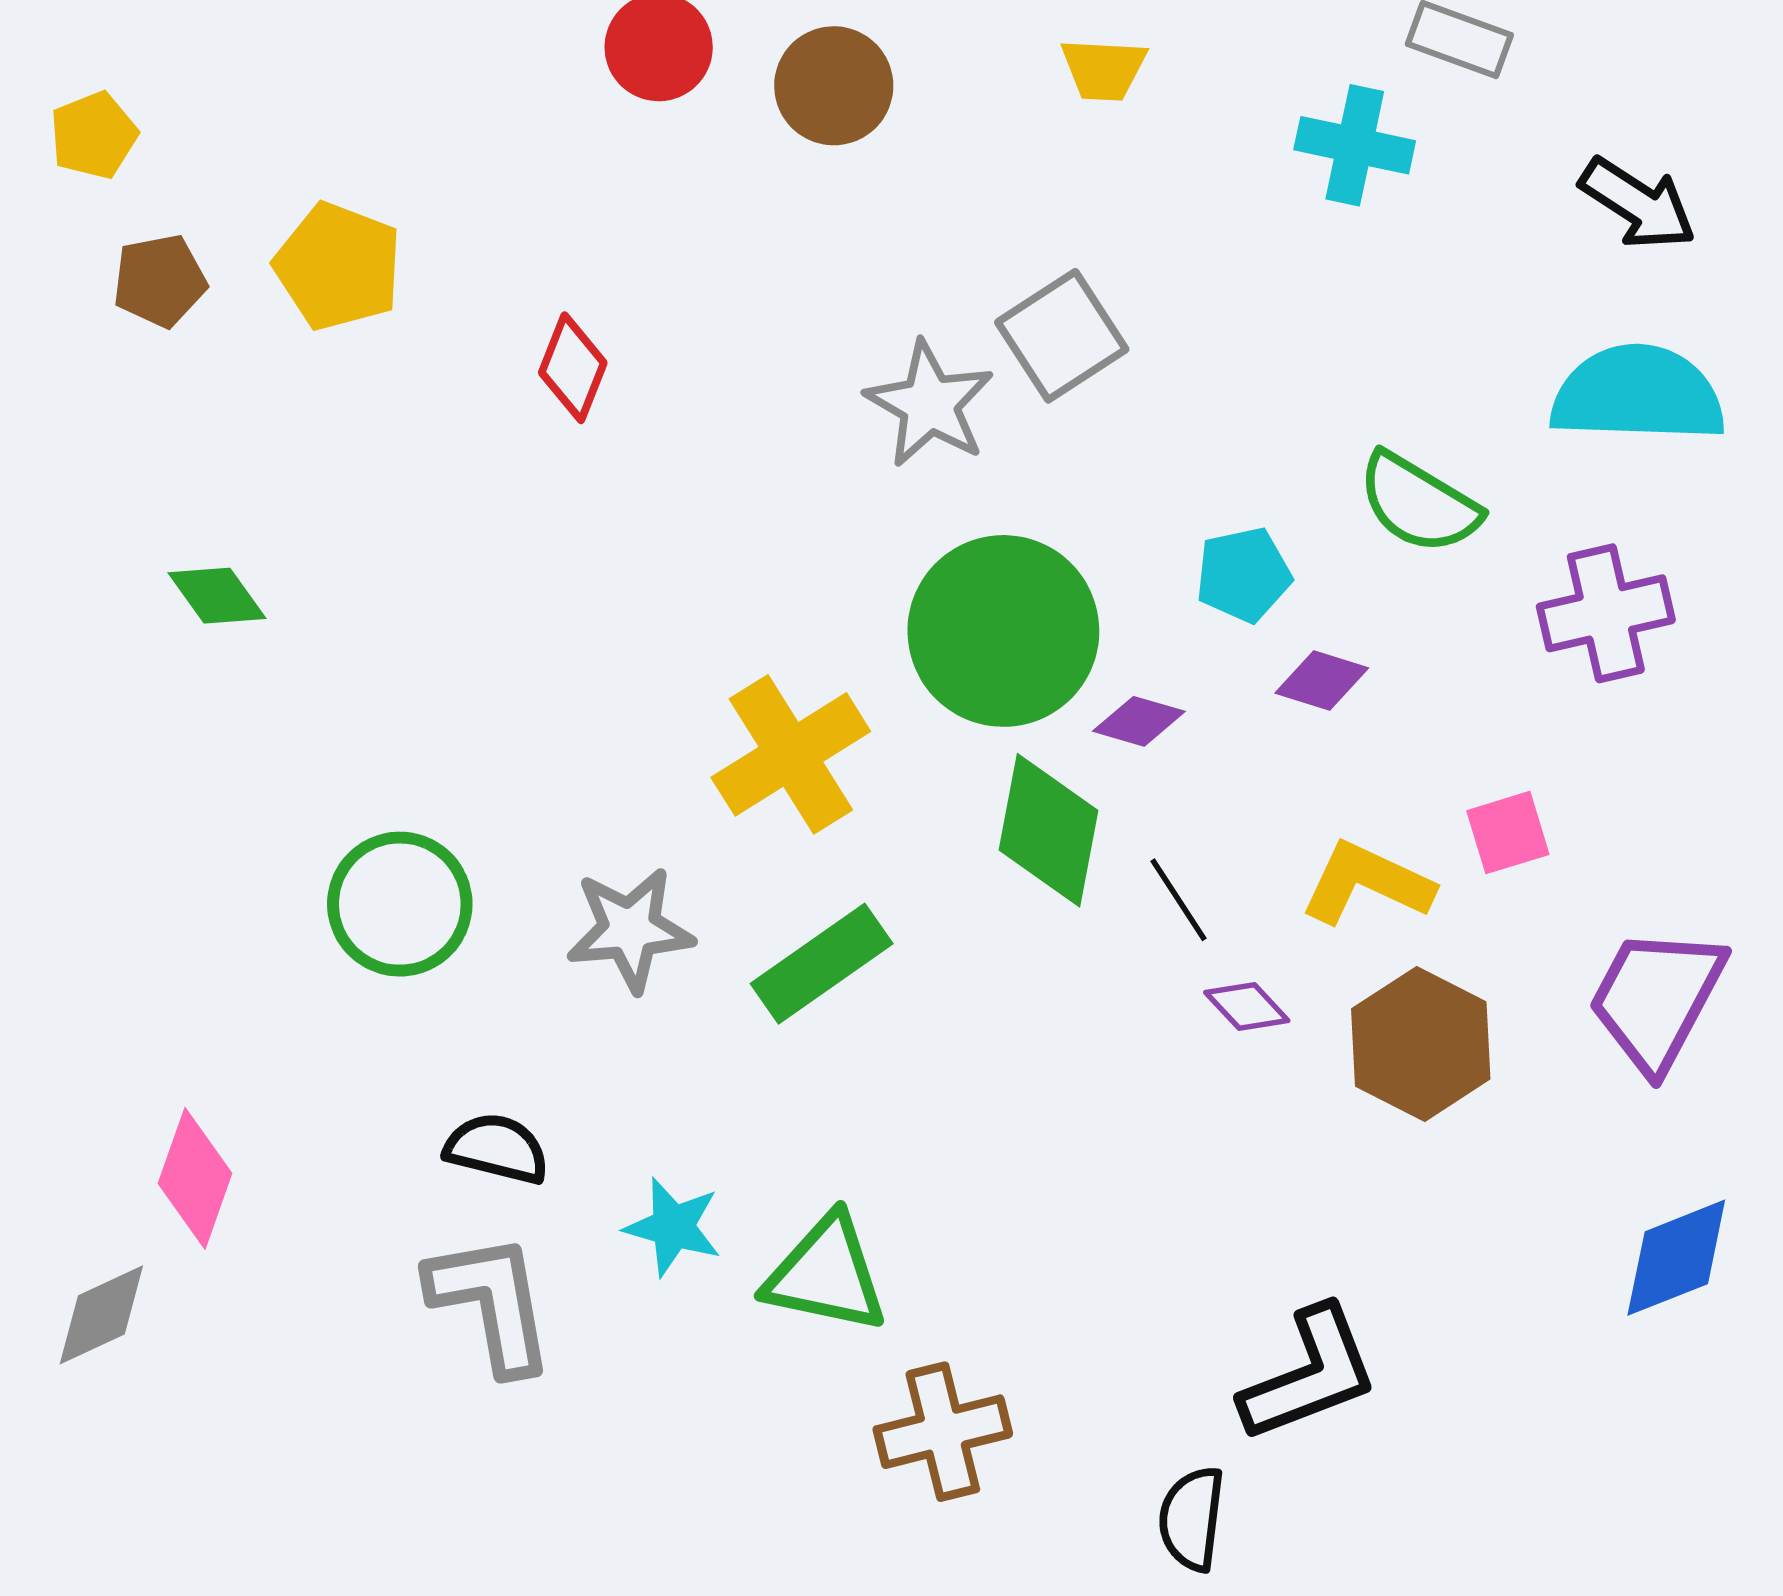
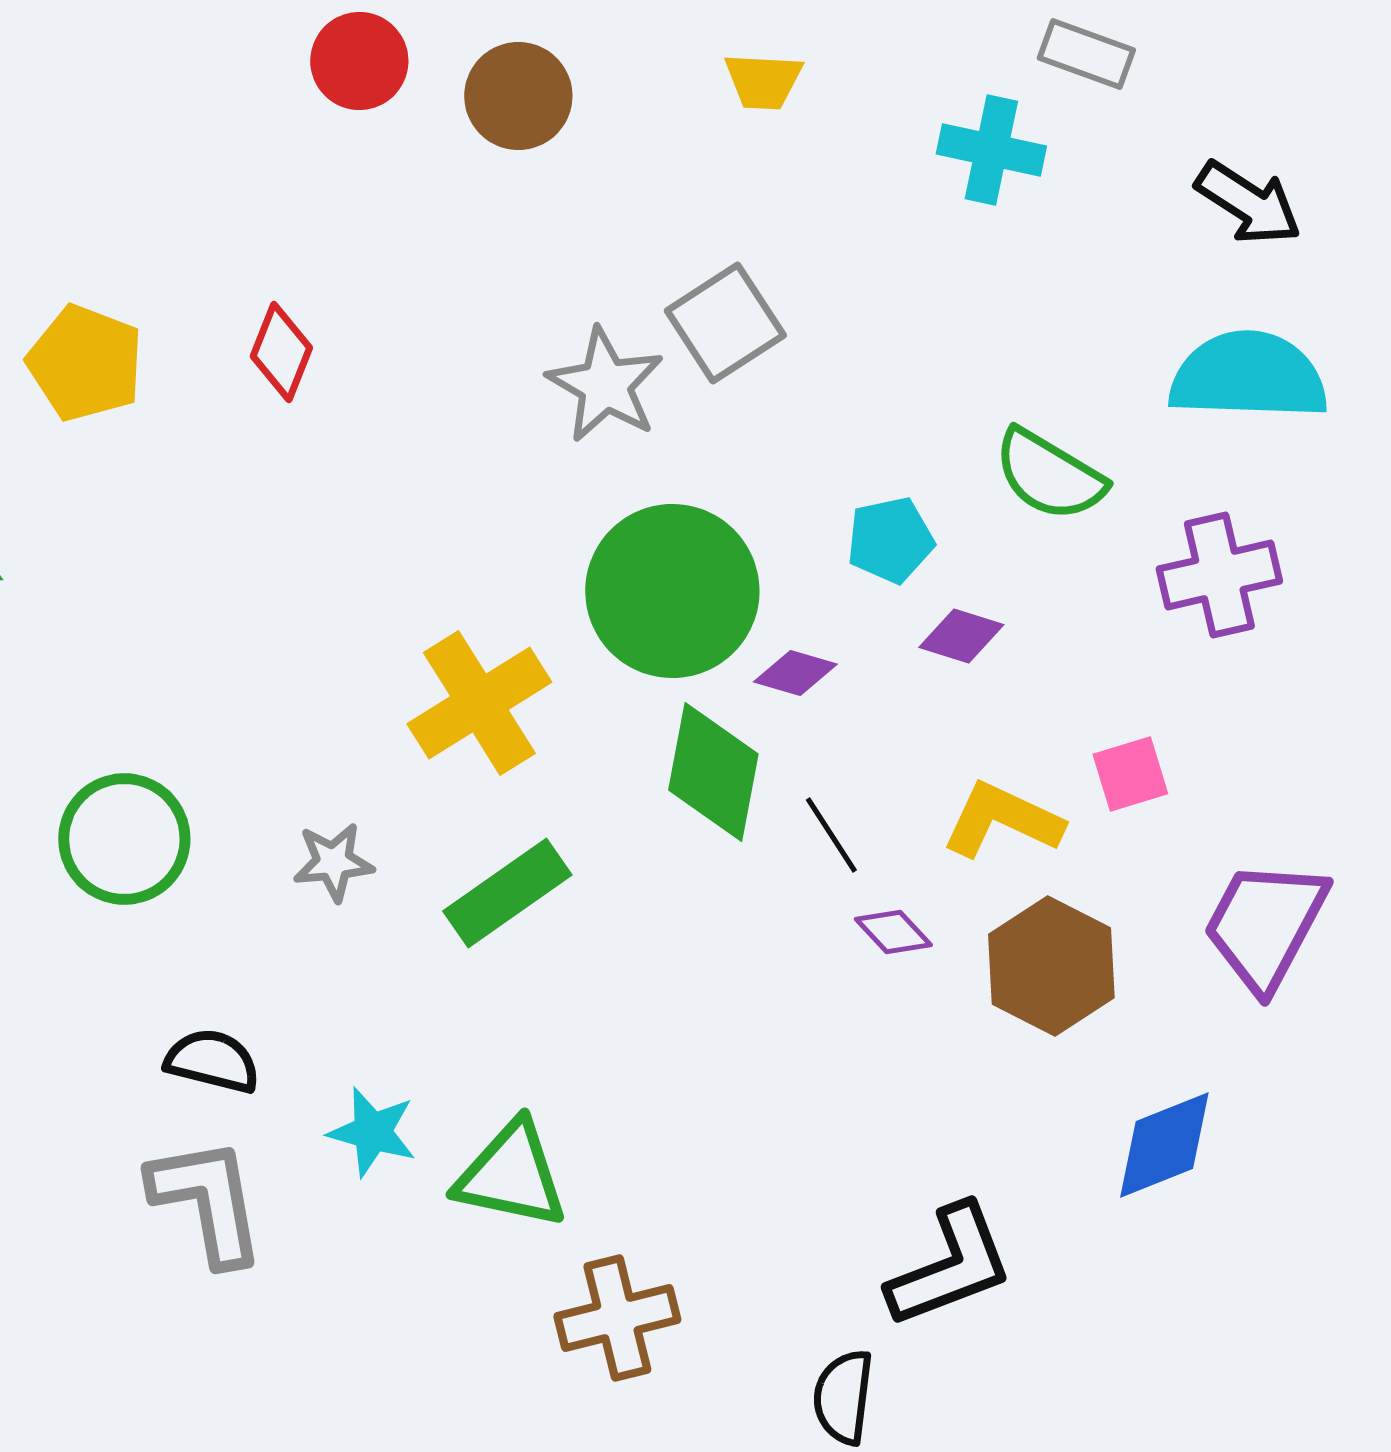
yellow pentagon: (338, 266) -> (85, 363), moved
gray star: (630, 929) -> (333, 862), size x0.7
blue diamond: (1676, 1258) -> (1164, 1145), moved

